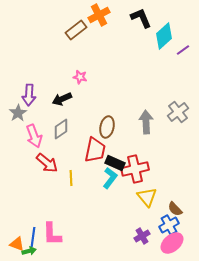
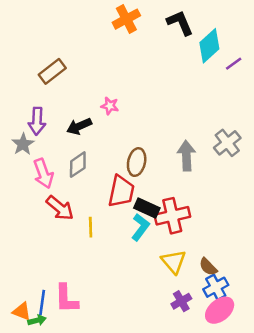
brown rectangle: (76, 30) -> (52, 71), moved
pink star: (80, 77) -> (110, 106), moved
yellow triangle: (147, 197) -> (174, 262), moved
brown semicircle: (175, 209) -> (208, 267), moved

